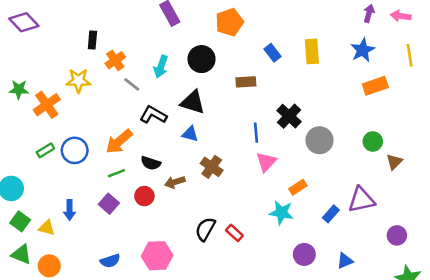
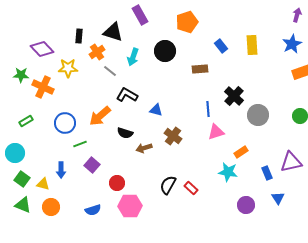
purple diamond: (24, 22) -> (42, 49), moved
black triangle: (193, 102) -> (113, 32), moved
orange cross: (47, 105) -> (43, 87), turned -30
green rectangle: (45, 150) -> (26, 121), moved
pink triangle: (266, 162) -> (216, 132), turned 30
green line: (116, 173) -> (80, 144), moved
red circle: (144, 196) -> (117, 183), moved
blue rectangle: (331, 214) -> (267, 173), turned -64
blue triangle: (345, 261) -> (278, 198), moved, turned -40
orange circle: (49, 266) -> (51, 207), moved

